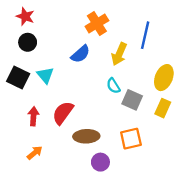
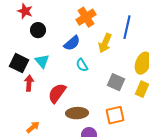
black circle: (28, 42) -> (38, 30), moved
cyan semicircle: (113, 86) -> (82, 65), moved
red arrow: (33, 116) -> (29, 83), moved

